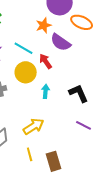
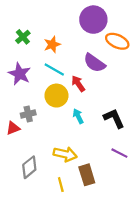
orange star: (44, 25) -> (52, 45), moved
cyan arrow: (46, 91) -> (78, 116), turned -32
yellow arrow: (34, 126) -> (65, 154), turned 45
brown rectangle: (54, 161) -> (87, 175), moved

